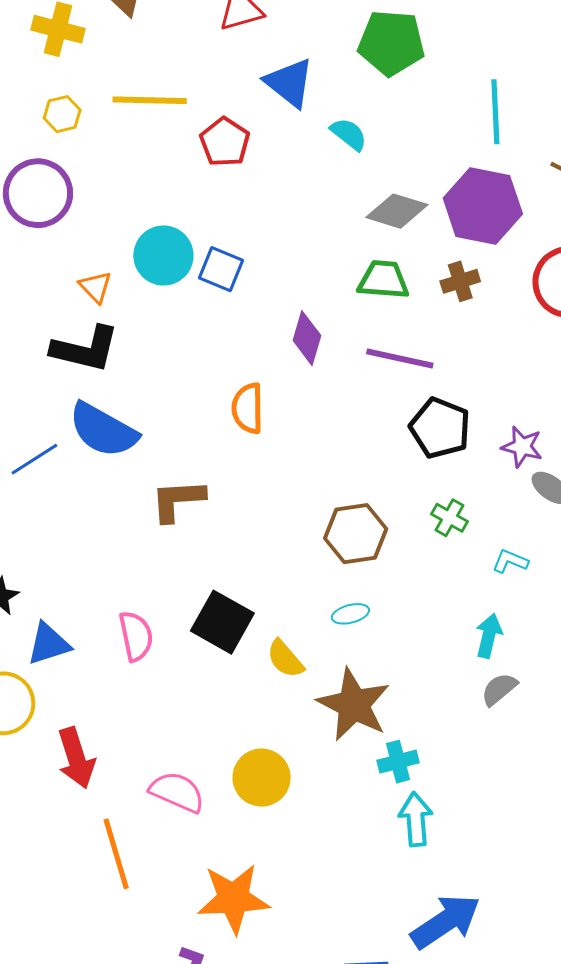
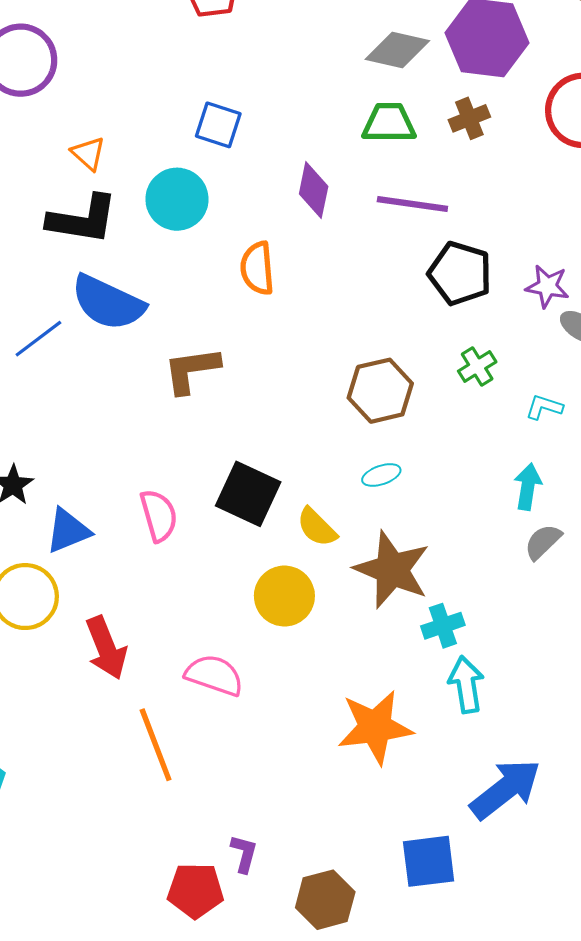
cyan circle: (163, 256) -> (177, 199), moved
green cross: (449, 518) -> (477, 367), turned 33
yellow circle: (262, 778) -> (284, 596), moved
orange star: (233, 899) -> (375, 727), moved

